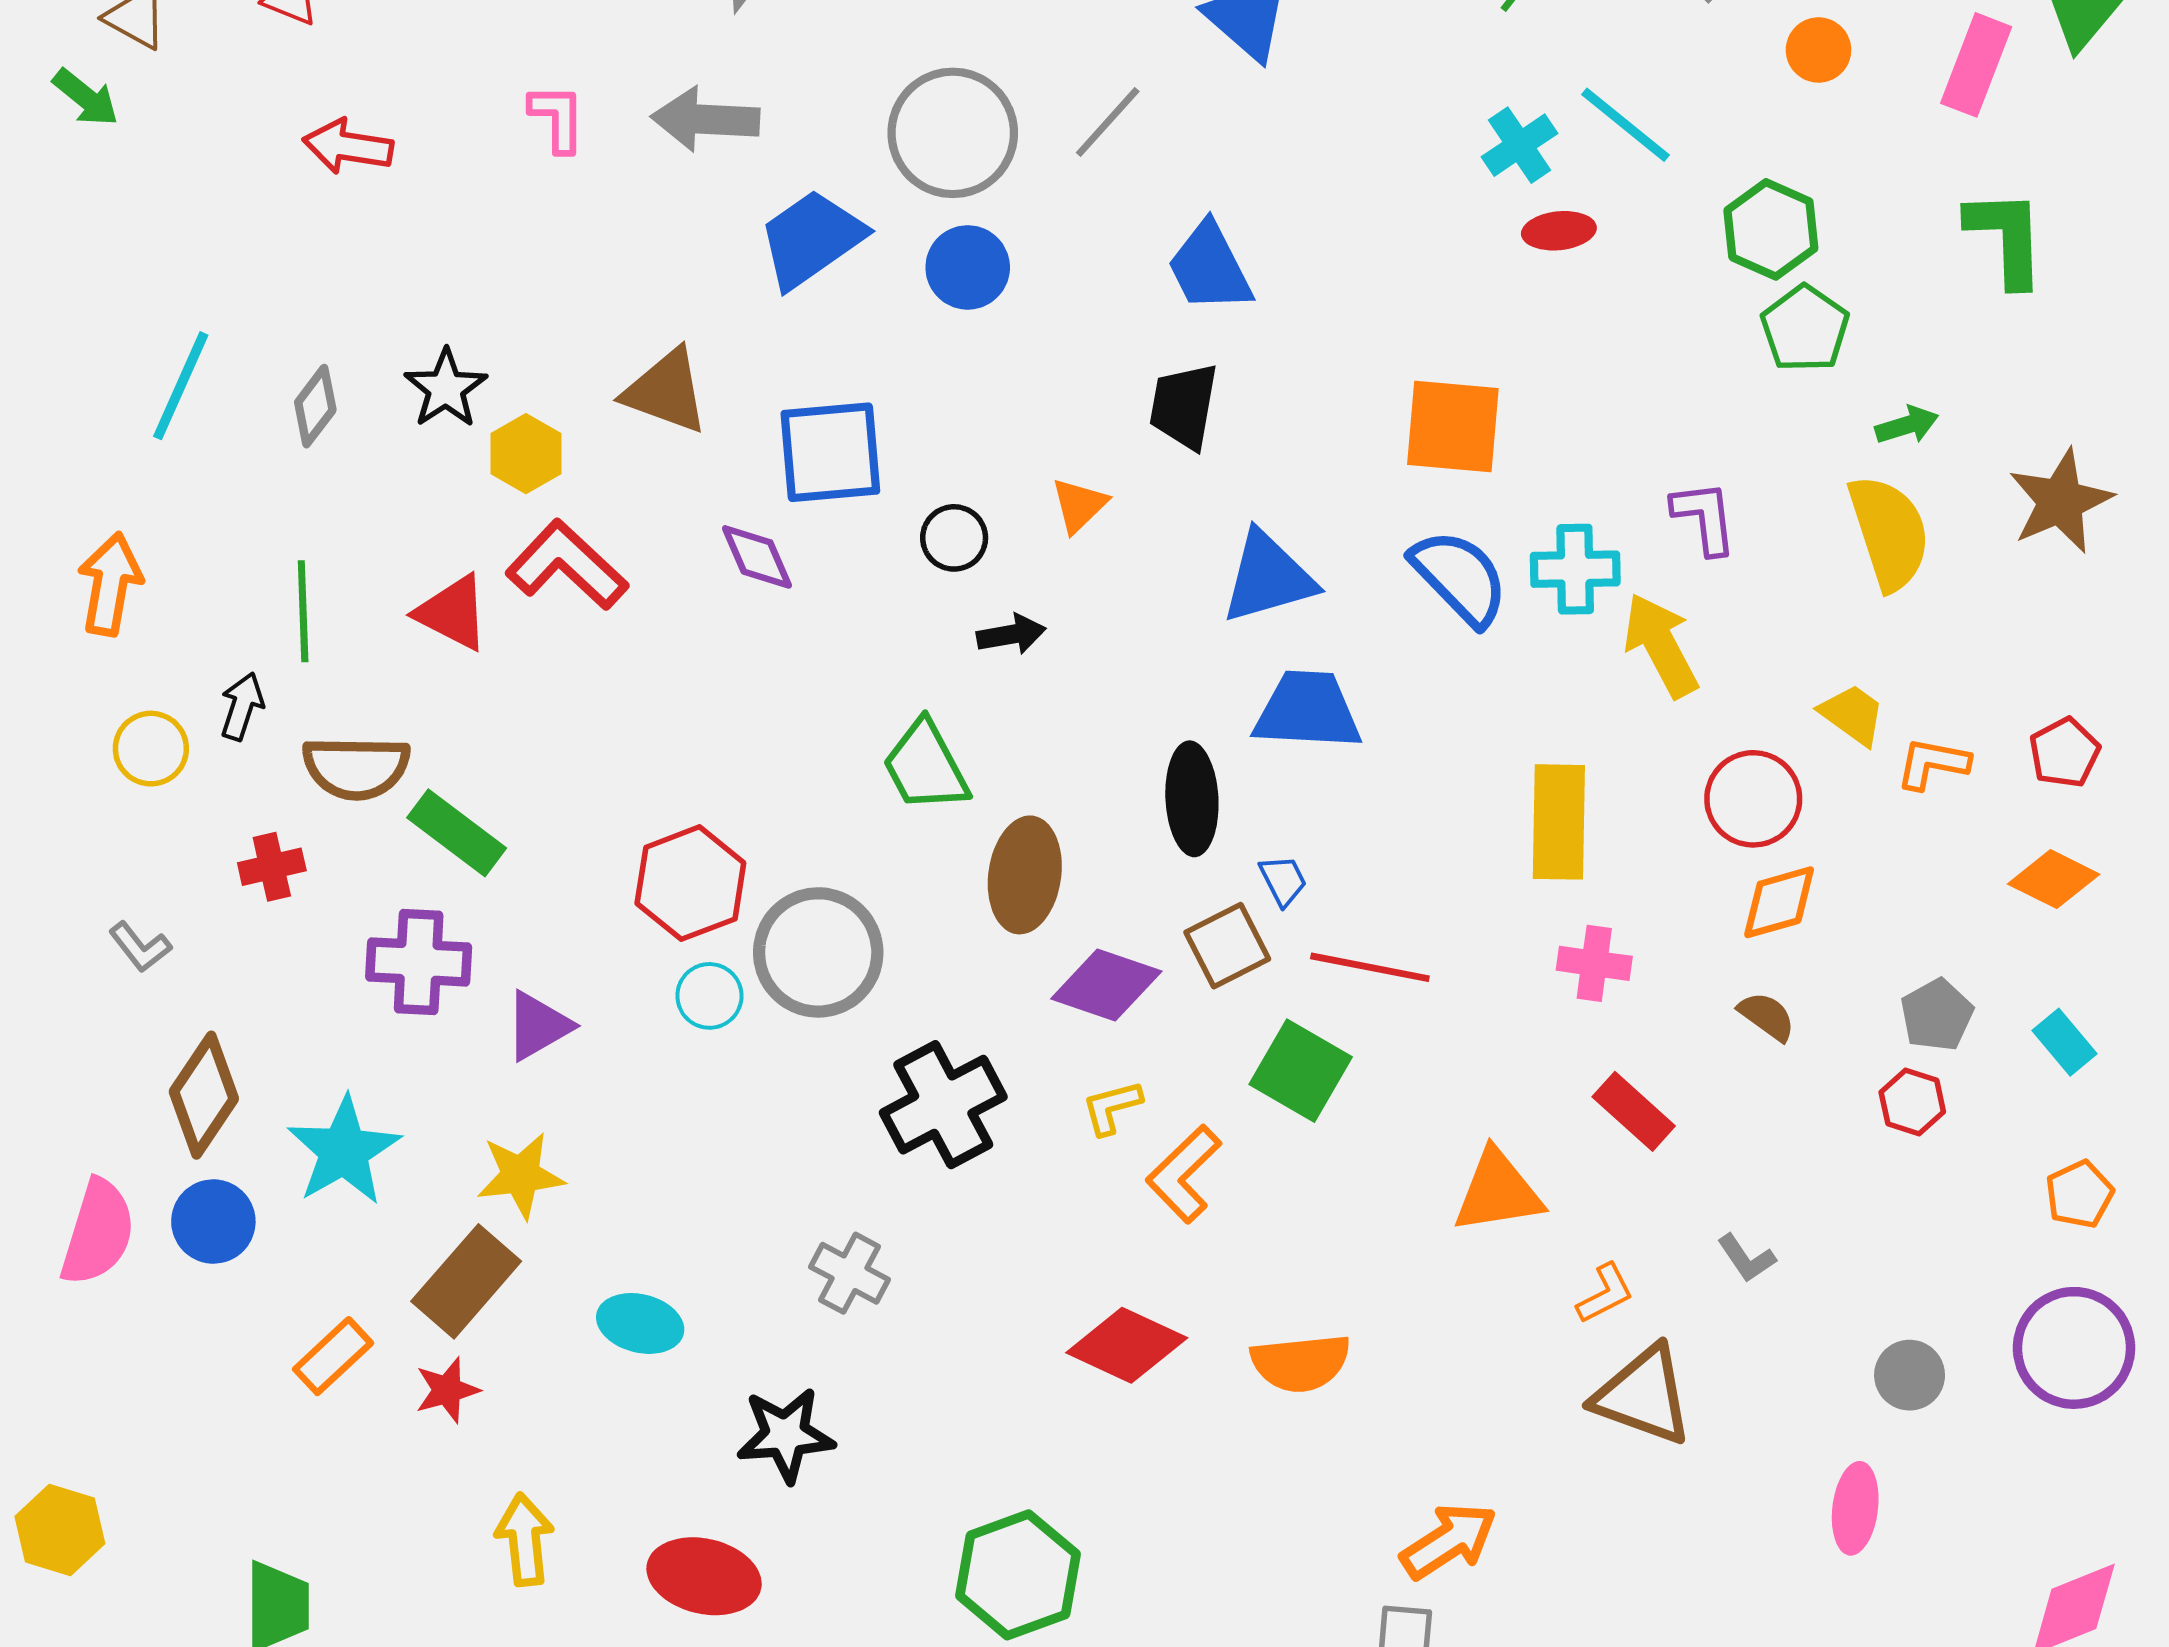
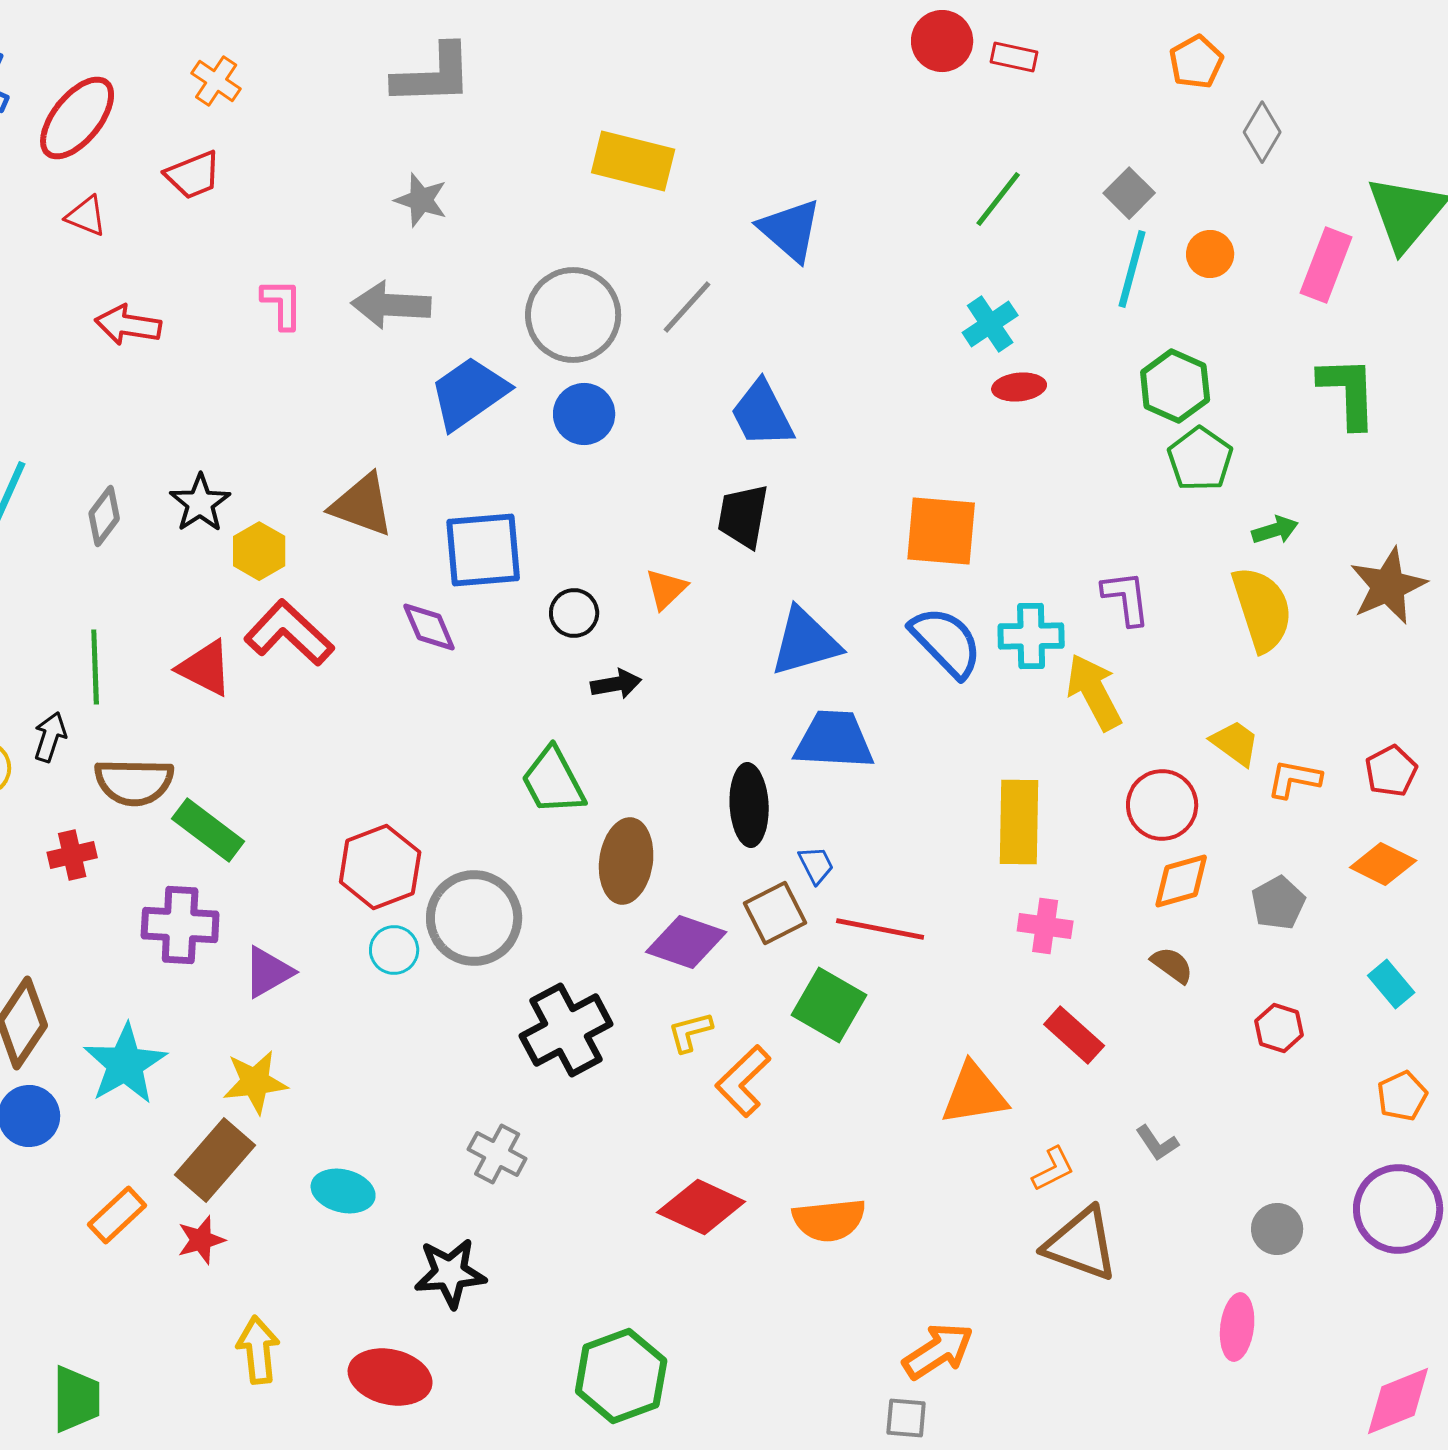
cyan line: (1625, 125) -> (1132, 269), moved, turned 66
gray pentagon: (1937, 1015) -> (1278, 903), moved

